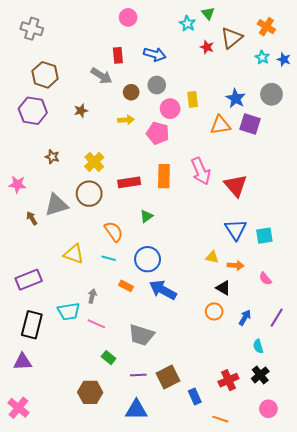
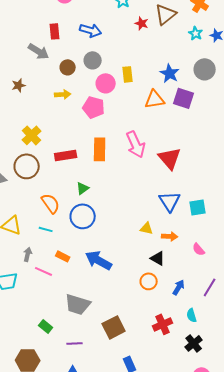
blue circle: (148, 259) -> (83, 216), moved
gray arrow: (92, 296) -> (28, 254), moved
pink line: (96, 324) -> (44, 271), moved
brown square: (168, 377) -> (114, 327), moved
red cross: (228, 380) -> (163, 324), moved

